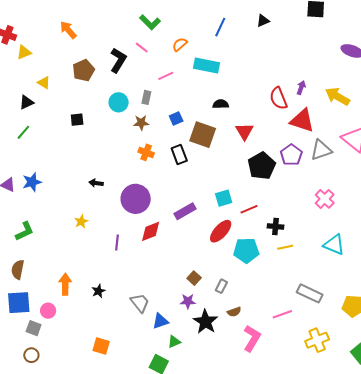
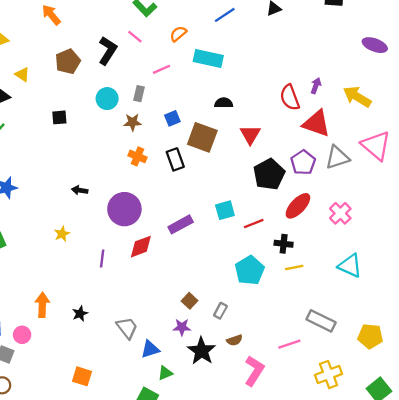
blue line: (220, 27) -> (225, 15), turned 30
red ellipse: (221, 231) -> (298, 206), moved
cyan pentagon: (246, 250) -> (250, 270), turned -30

